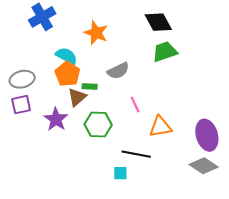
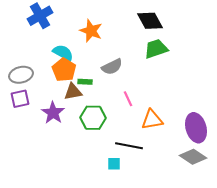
brown triangle: (77, 97) -> (73, 92), turned 30

